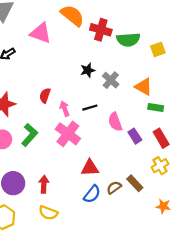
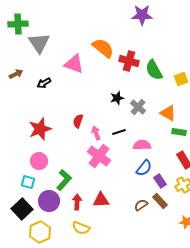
green semicircle: (128, 40) -> (154, 70), turned 65
pink semicircle: (115, 122) -> (142, 145), turned 108
green L-shape: (30, 135) -> (64, 180), moved
purple rectangle: (135, 136) -> (160, 181), moved
red triangle: (90, 168) -> (101, 200), moved
blue semicircle: (92, 194) -> (144, 168), moved

